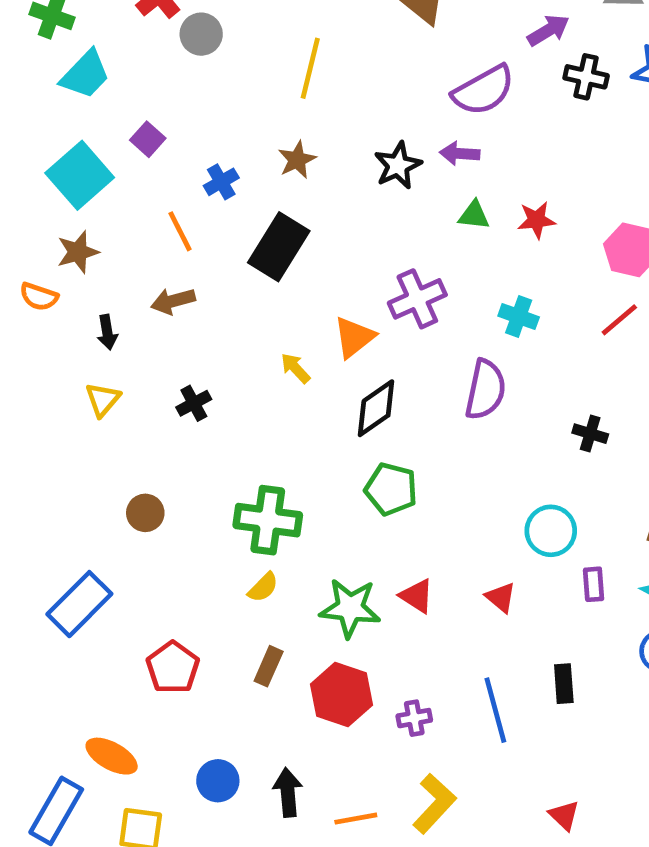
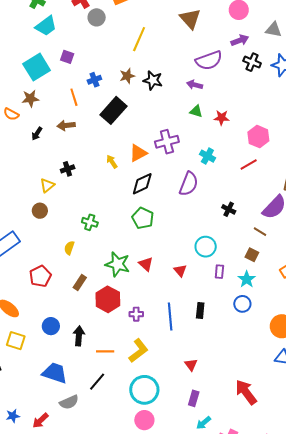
purple square: (148, 139) -> (67, 57), turned -32
black star: (398, 165) -> (153, 80), moved, turned 30
black arrow: (107, 332) -> (37, 134), turned 32
yellow triangle: (103, 400) -> (47, 185), moved
green cross: (268, 520) -> (90, 222), size x0.6
yellow semicircle: (263, 587) -> (69, 248), moved, turned 144

